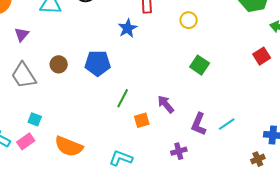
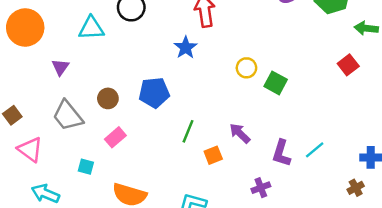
yellow circle: (189, 20) -> (246, 68), moved
pink rectangle: (26, 141) -> (115, 137), moved

